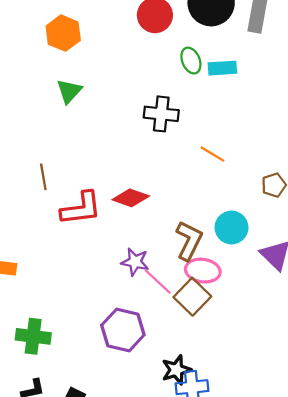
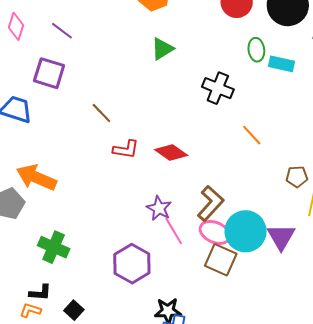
green triangle: (69, 91) -> (162, 49), moved
brown line: (43, 177) -> (101, 113), turned -50
red L-shape: (81, 208) -> (126, 149), size x0.7
cyan circle: (231, 228) -> (246, 231), moved, size x1.4
brown square: (192, 297) -> (221, 260), moved, turned -36

